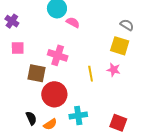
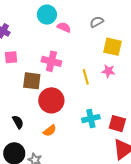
gray semicircle: (127, 25) -> (97, 22), moved, turned -56
cyan cross: (78, 116) -> (91, 119), moved
black semicircle: (31, 118) -> (18, 122), moved

